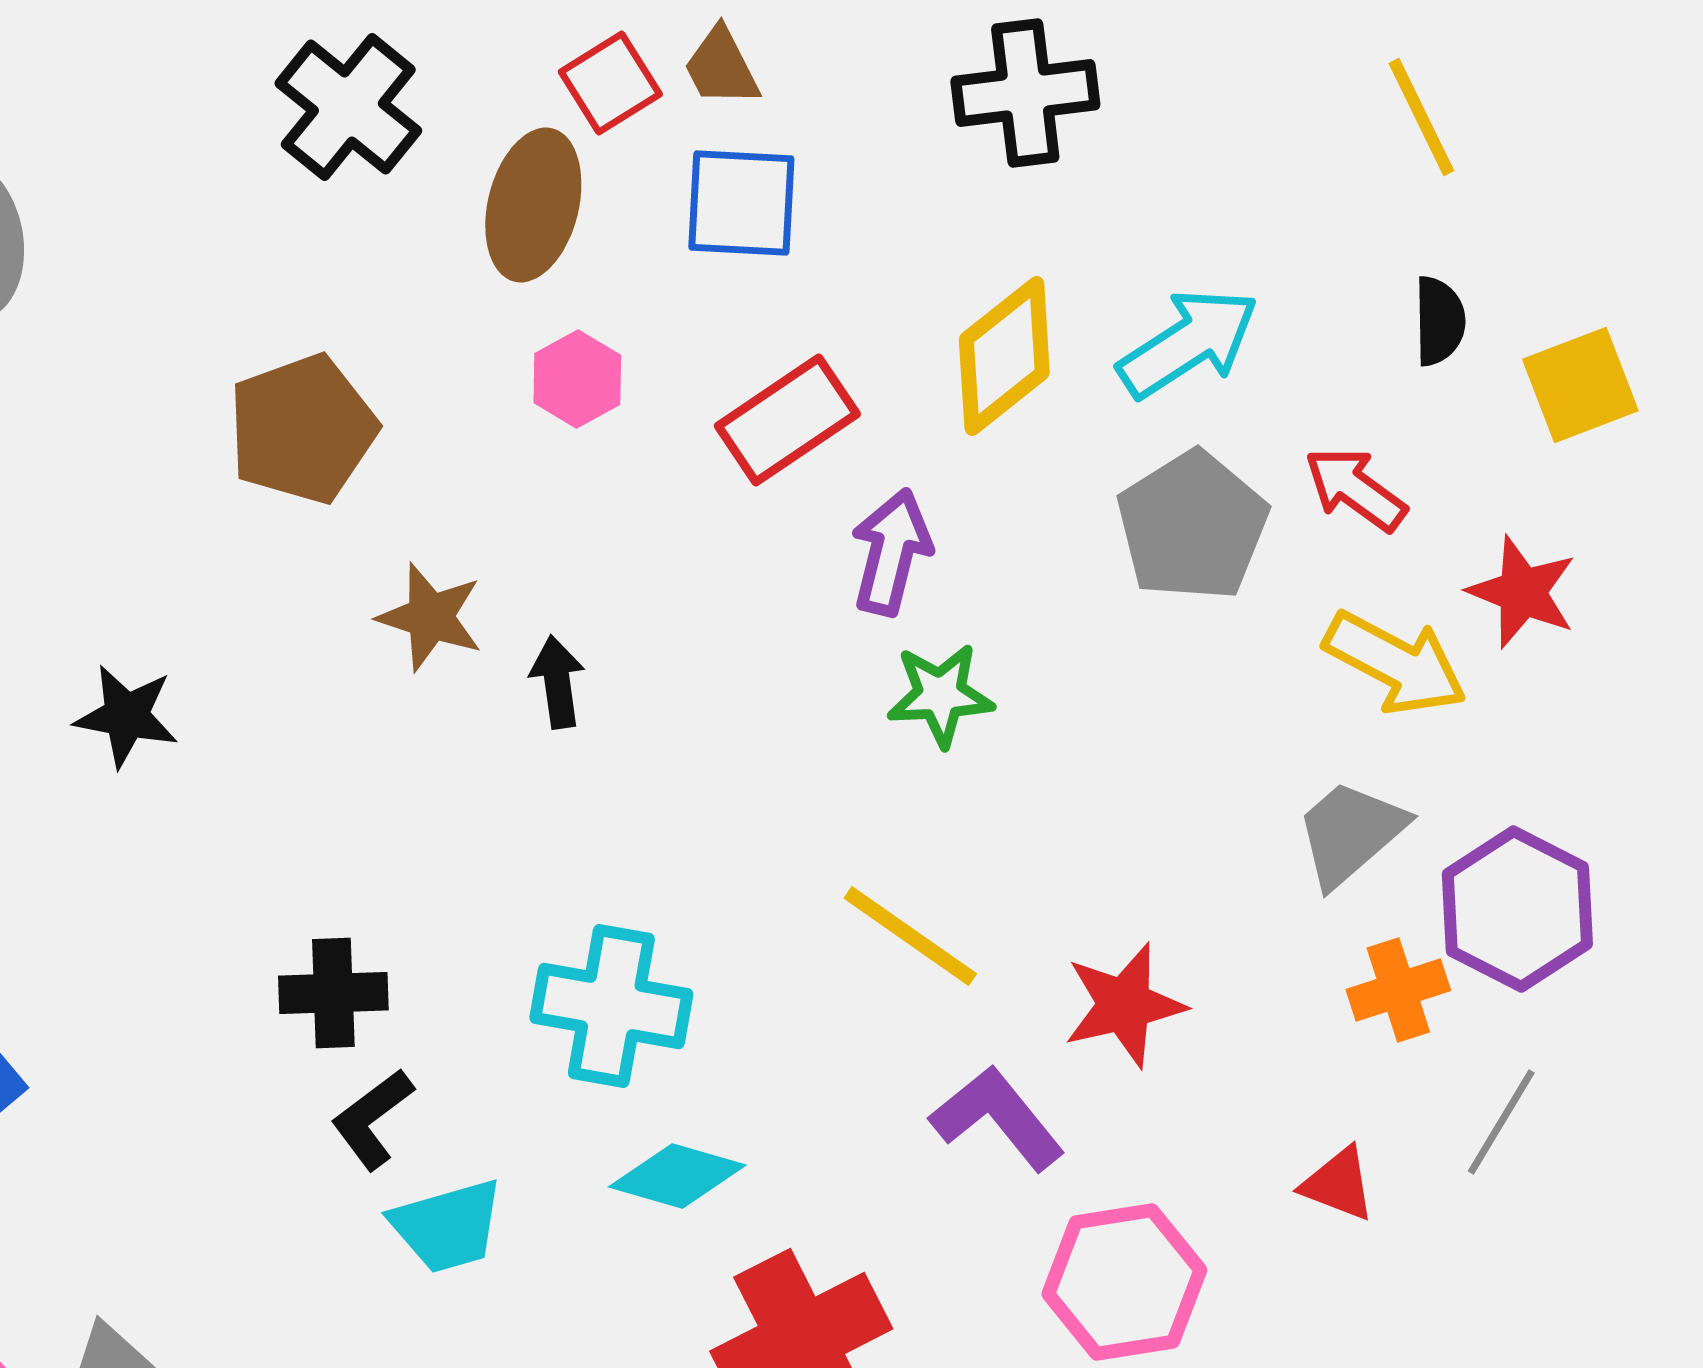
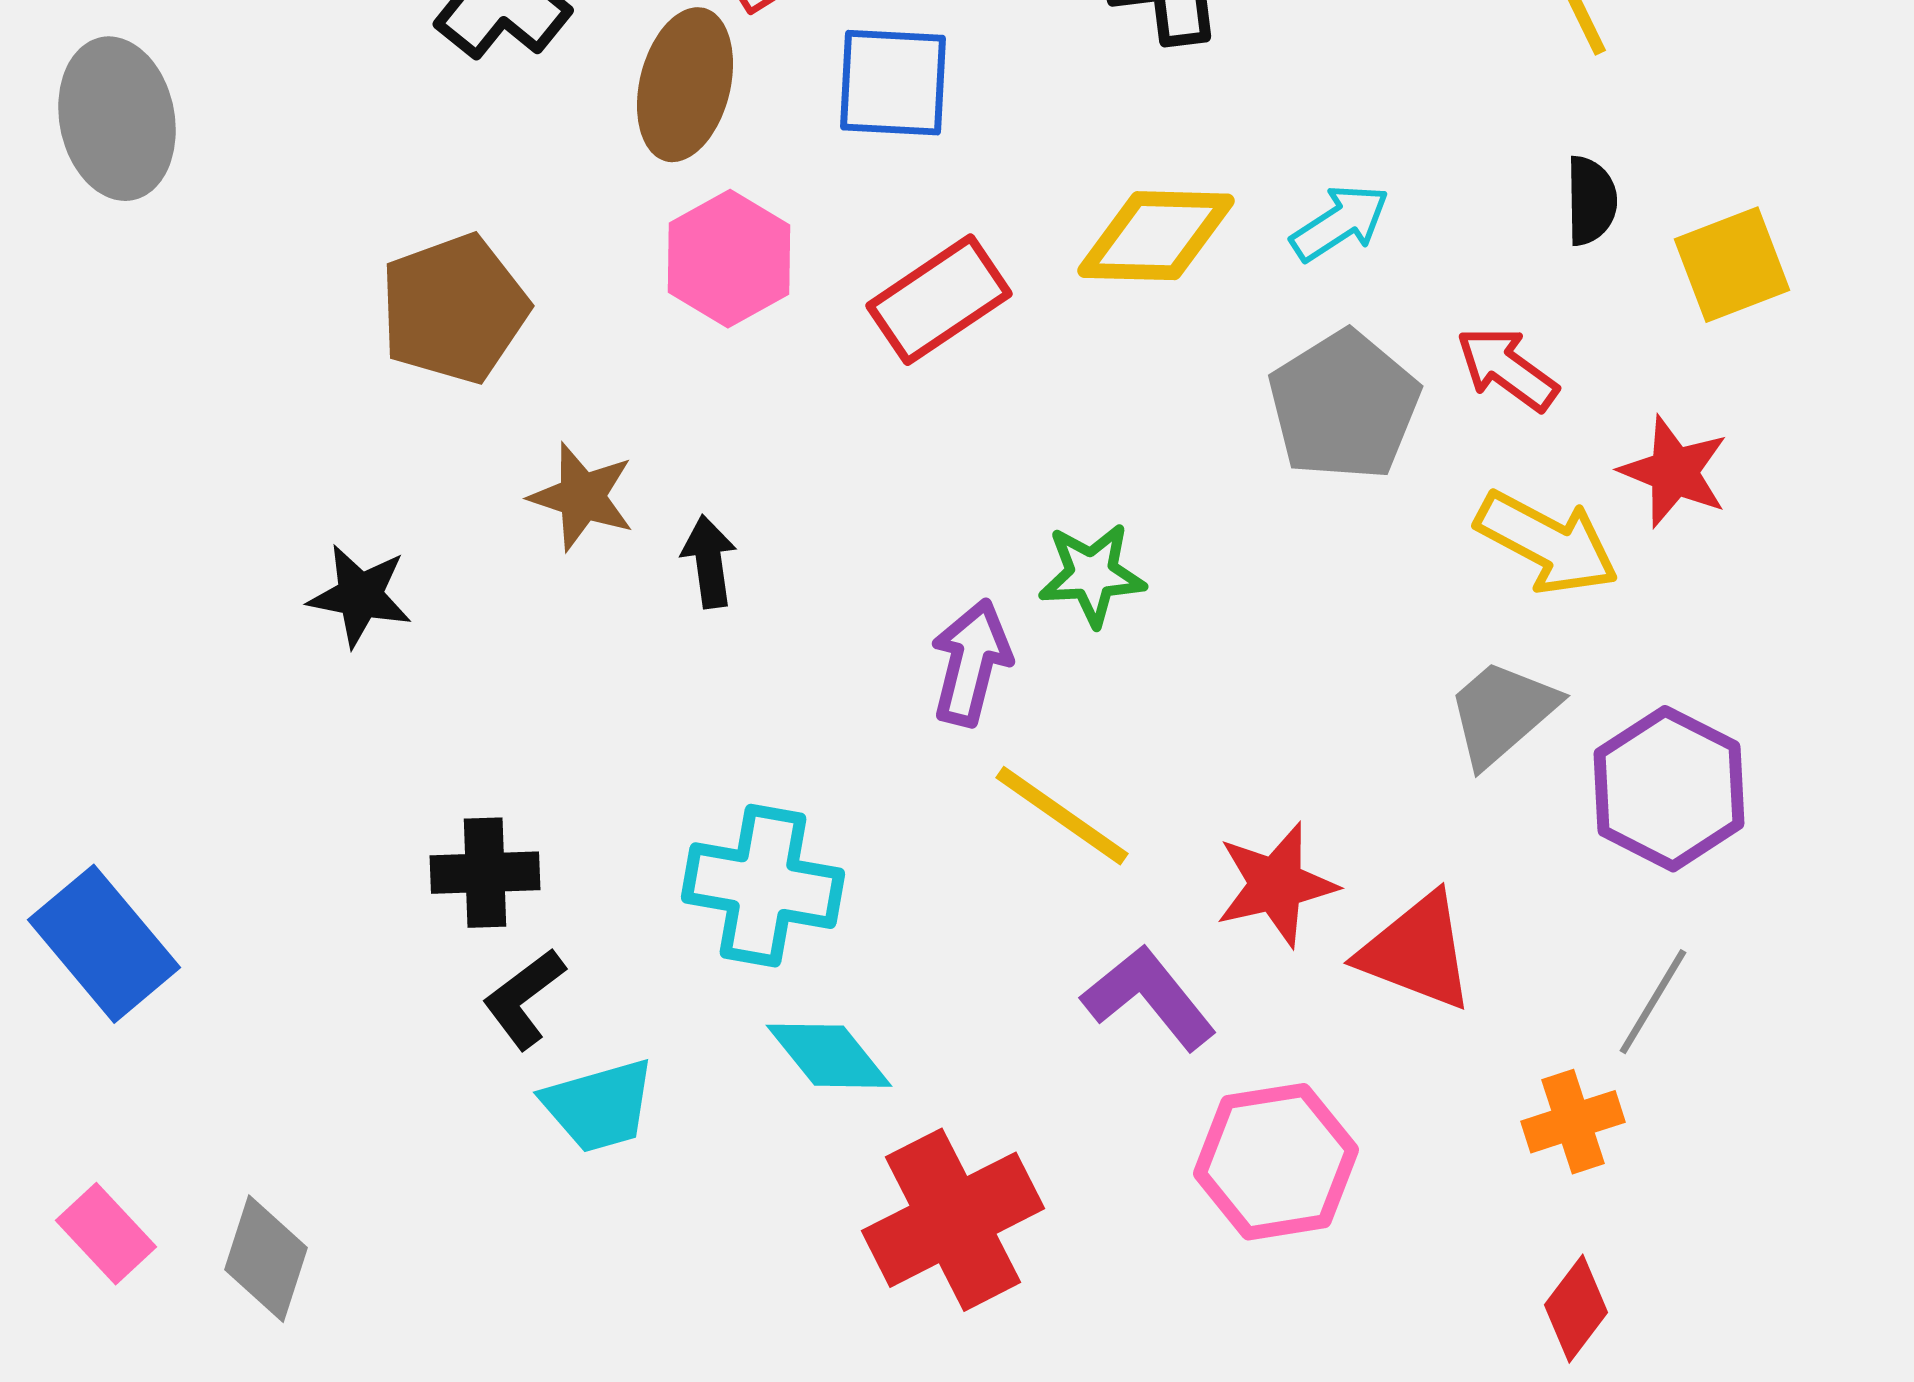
cyan arrow: (1188, 343) -> (1340, 223), size x0.7
yellow diamond: (1004, 356) -> (1156, 236), turned 40
pink hexagon: (577, 379) -> (729, 259), size x1.4
purple arrow: (891, 552) -> (971, 663), moved
black star: (126, 716) -> (360, 596), moved
orange cross: (1398, 990) -> (1573, 1122), moved
cyan diamond: (677, 1176) -> (829, 1056), turned 35
red triangle: (1338, 1184) -> (1417, 952), moved, size x1.6

